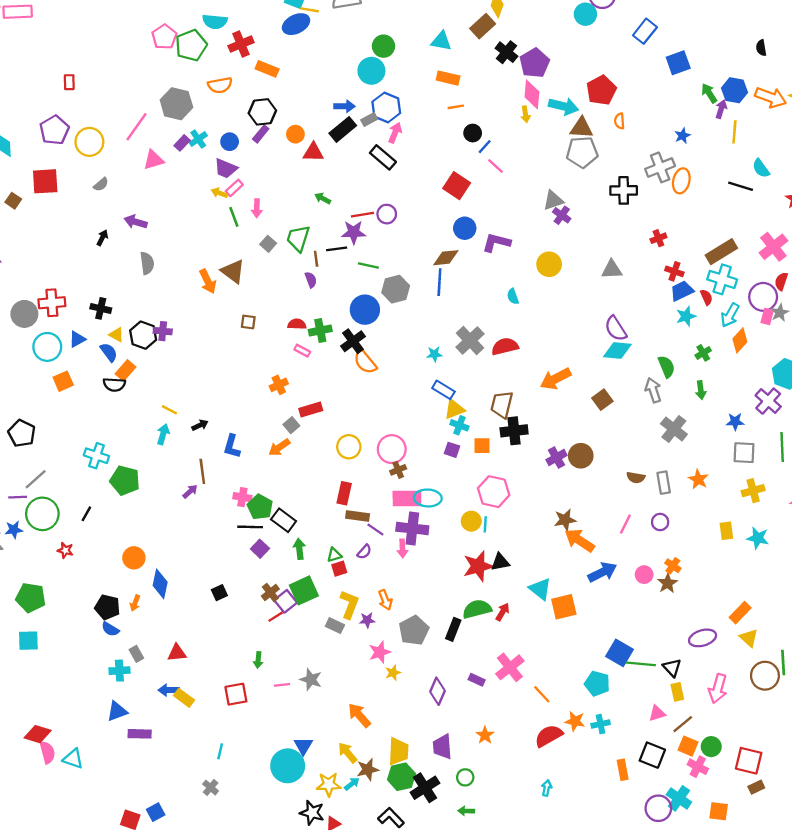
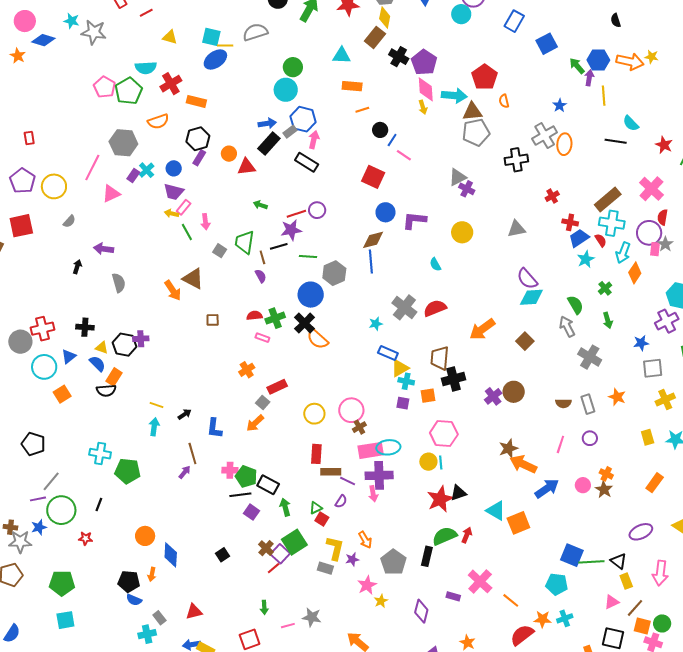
purple cross: (768, 401) -> (667, 321), turned 30
red square: (339, 569) -> (322, 519), turned -32
orange rectangle: (740, 613) -> (655, 483), moved

